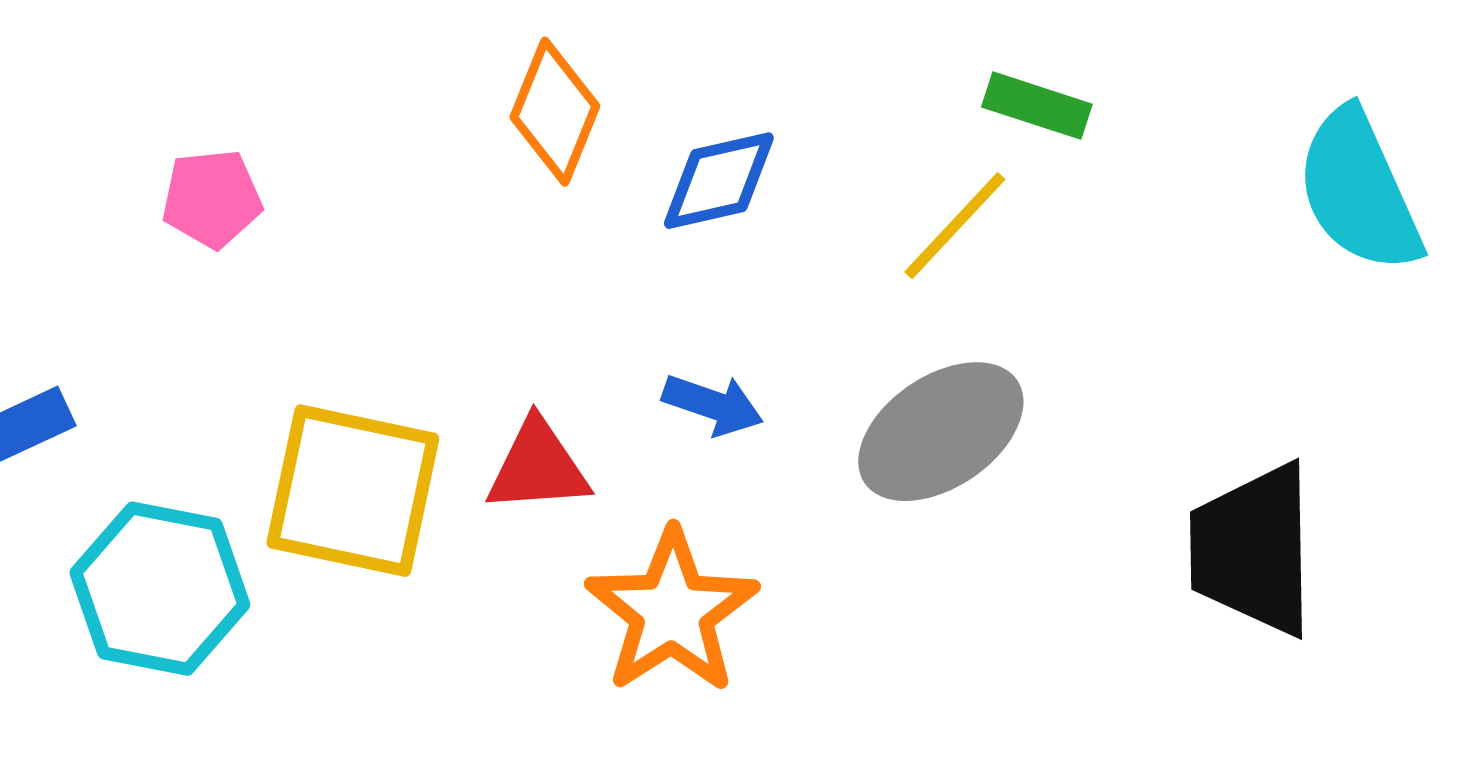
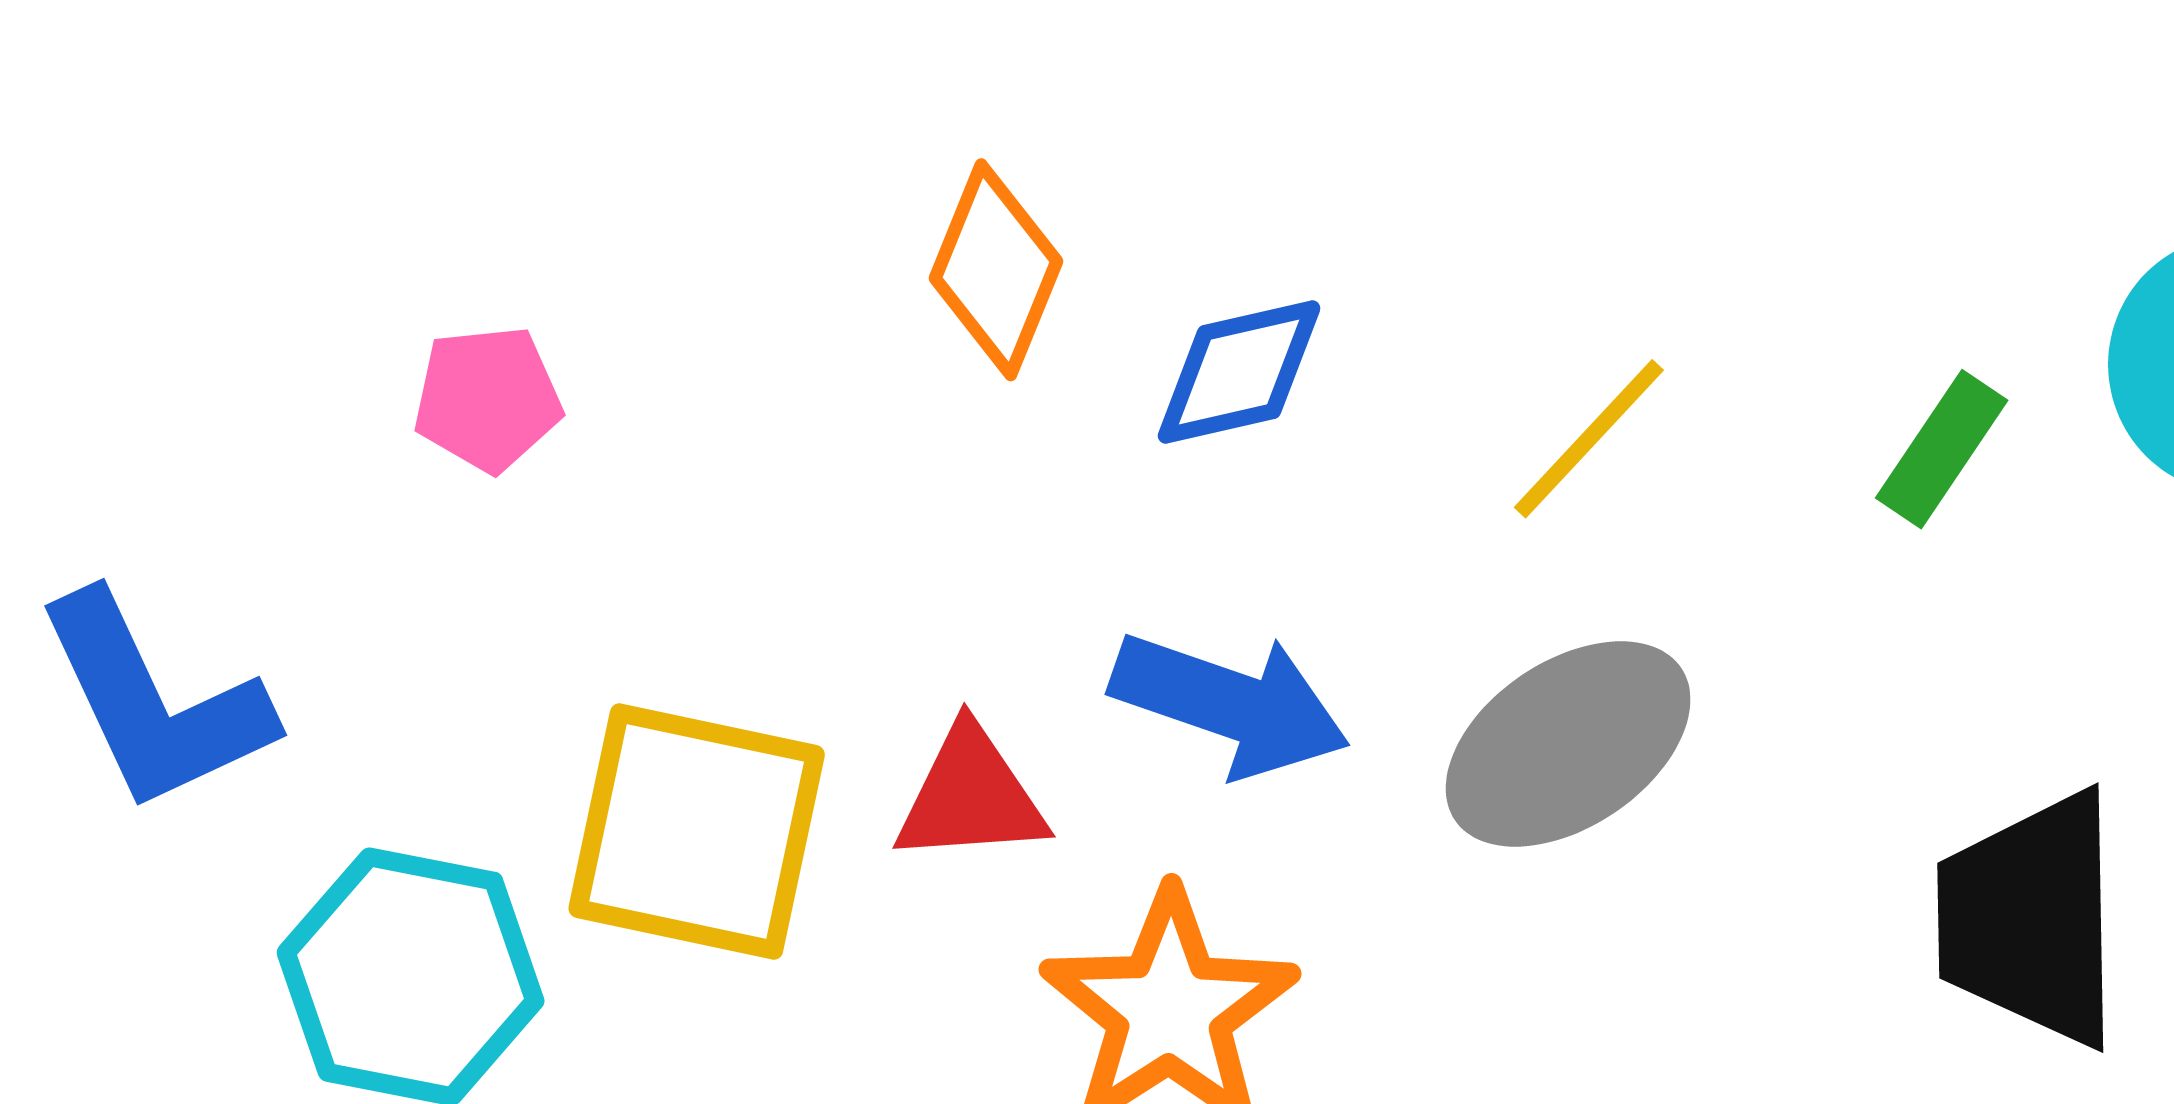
green rectangle: (1037, 106) -> (1942, 449), moved, turned -74
blue arrow: (713, 405) -> (1230, 704), size x1.6

